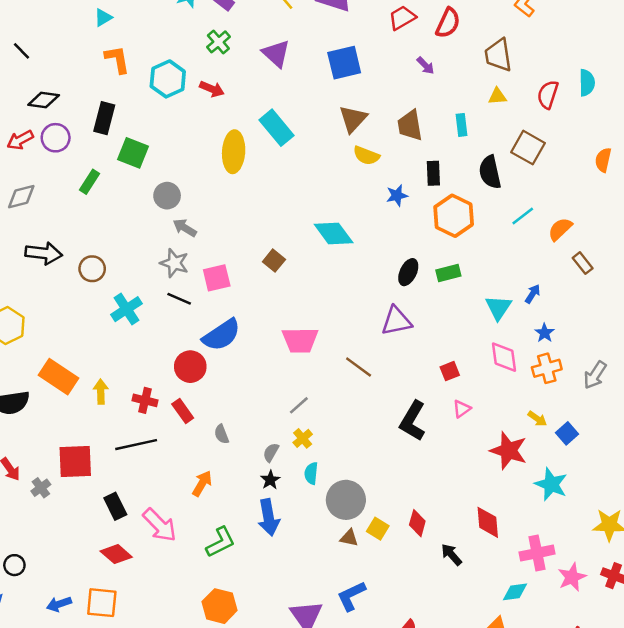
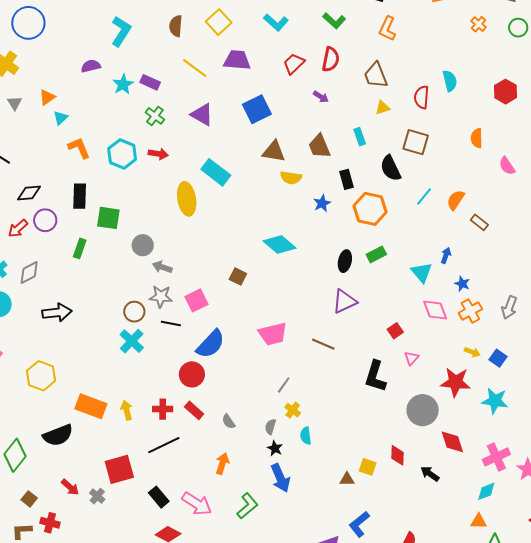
brown triangle: (353, 119) -> (274, 152), turned -50
brown circle: (92, 269) -> (134, 312), moved
gray circle: (346, 500) -> (423, 410), moved

